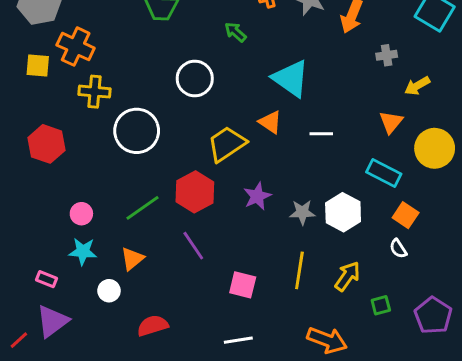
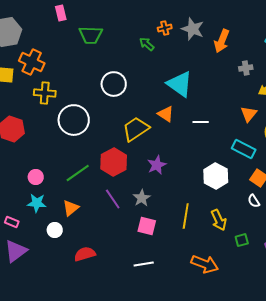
green arrow: (235, 32) -> (147, 44), moved
gray star: (302, 212) -> (142, 198), moved, turned -30
yellow arrow: (347, 276) -> (219, 220), turned 120

